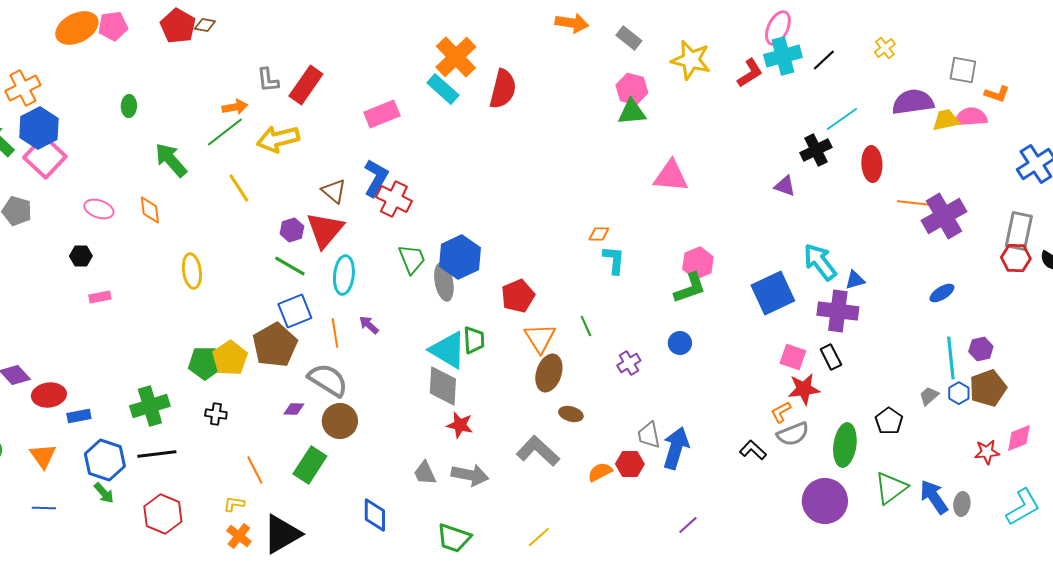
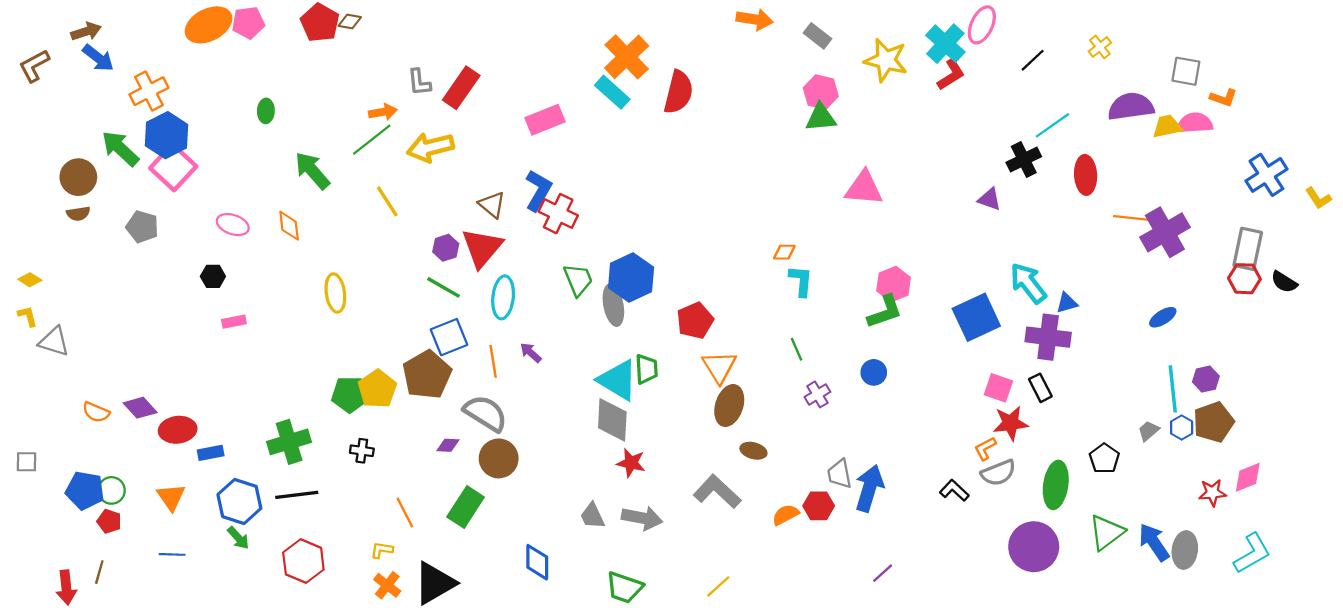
cyan cross: (783, 56) -> (945, 44), moved, turned -33
green line: (586, 326) -> (797, 349), moved
gray ellipse: (962, 504) -> (1185, 550), size x1.4

